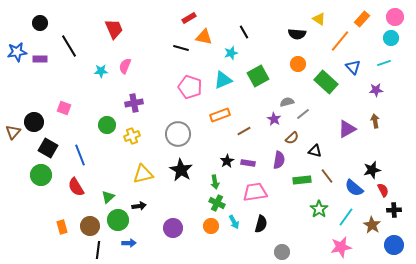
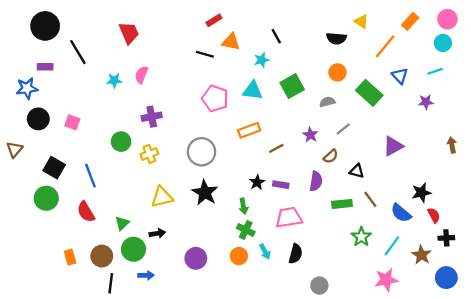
black circle: (40, 23) -> (45, 26), size x1.6
blue star: (17, 52) -> (27, 88), moved
cyan triangle: (223, 80) -> (253, 91), turned 30
gray semicircle: (287, 102) -> (327, 102), moved
brown arrow: (375, 121) -> (452, 145), moved
black circle: (34, 122) -> (38, 119), moved

